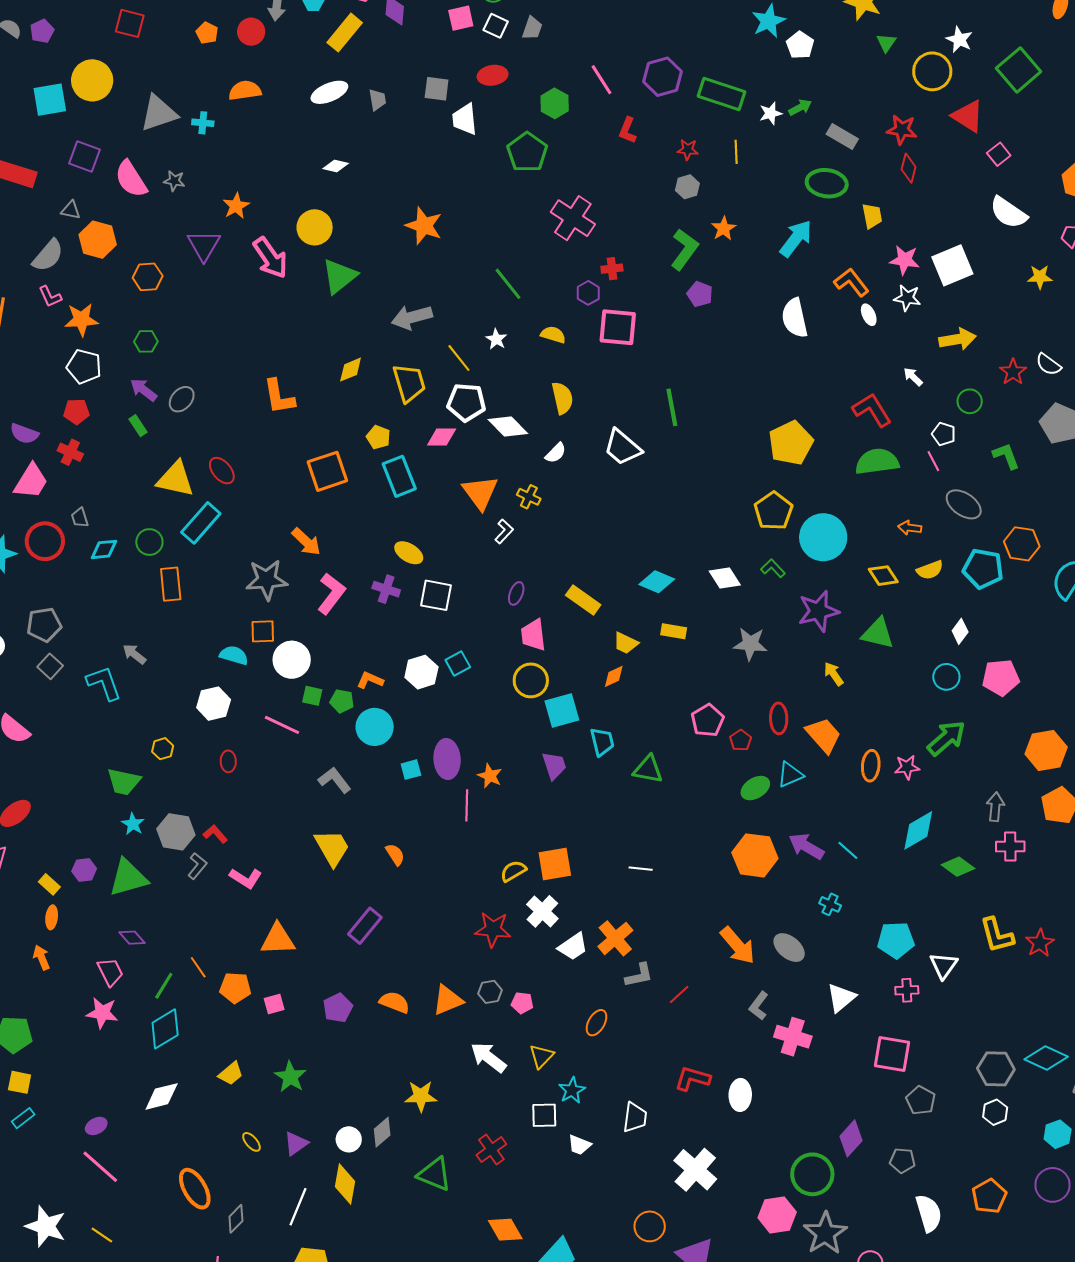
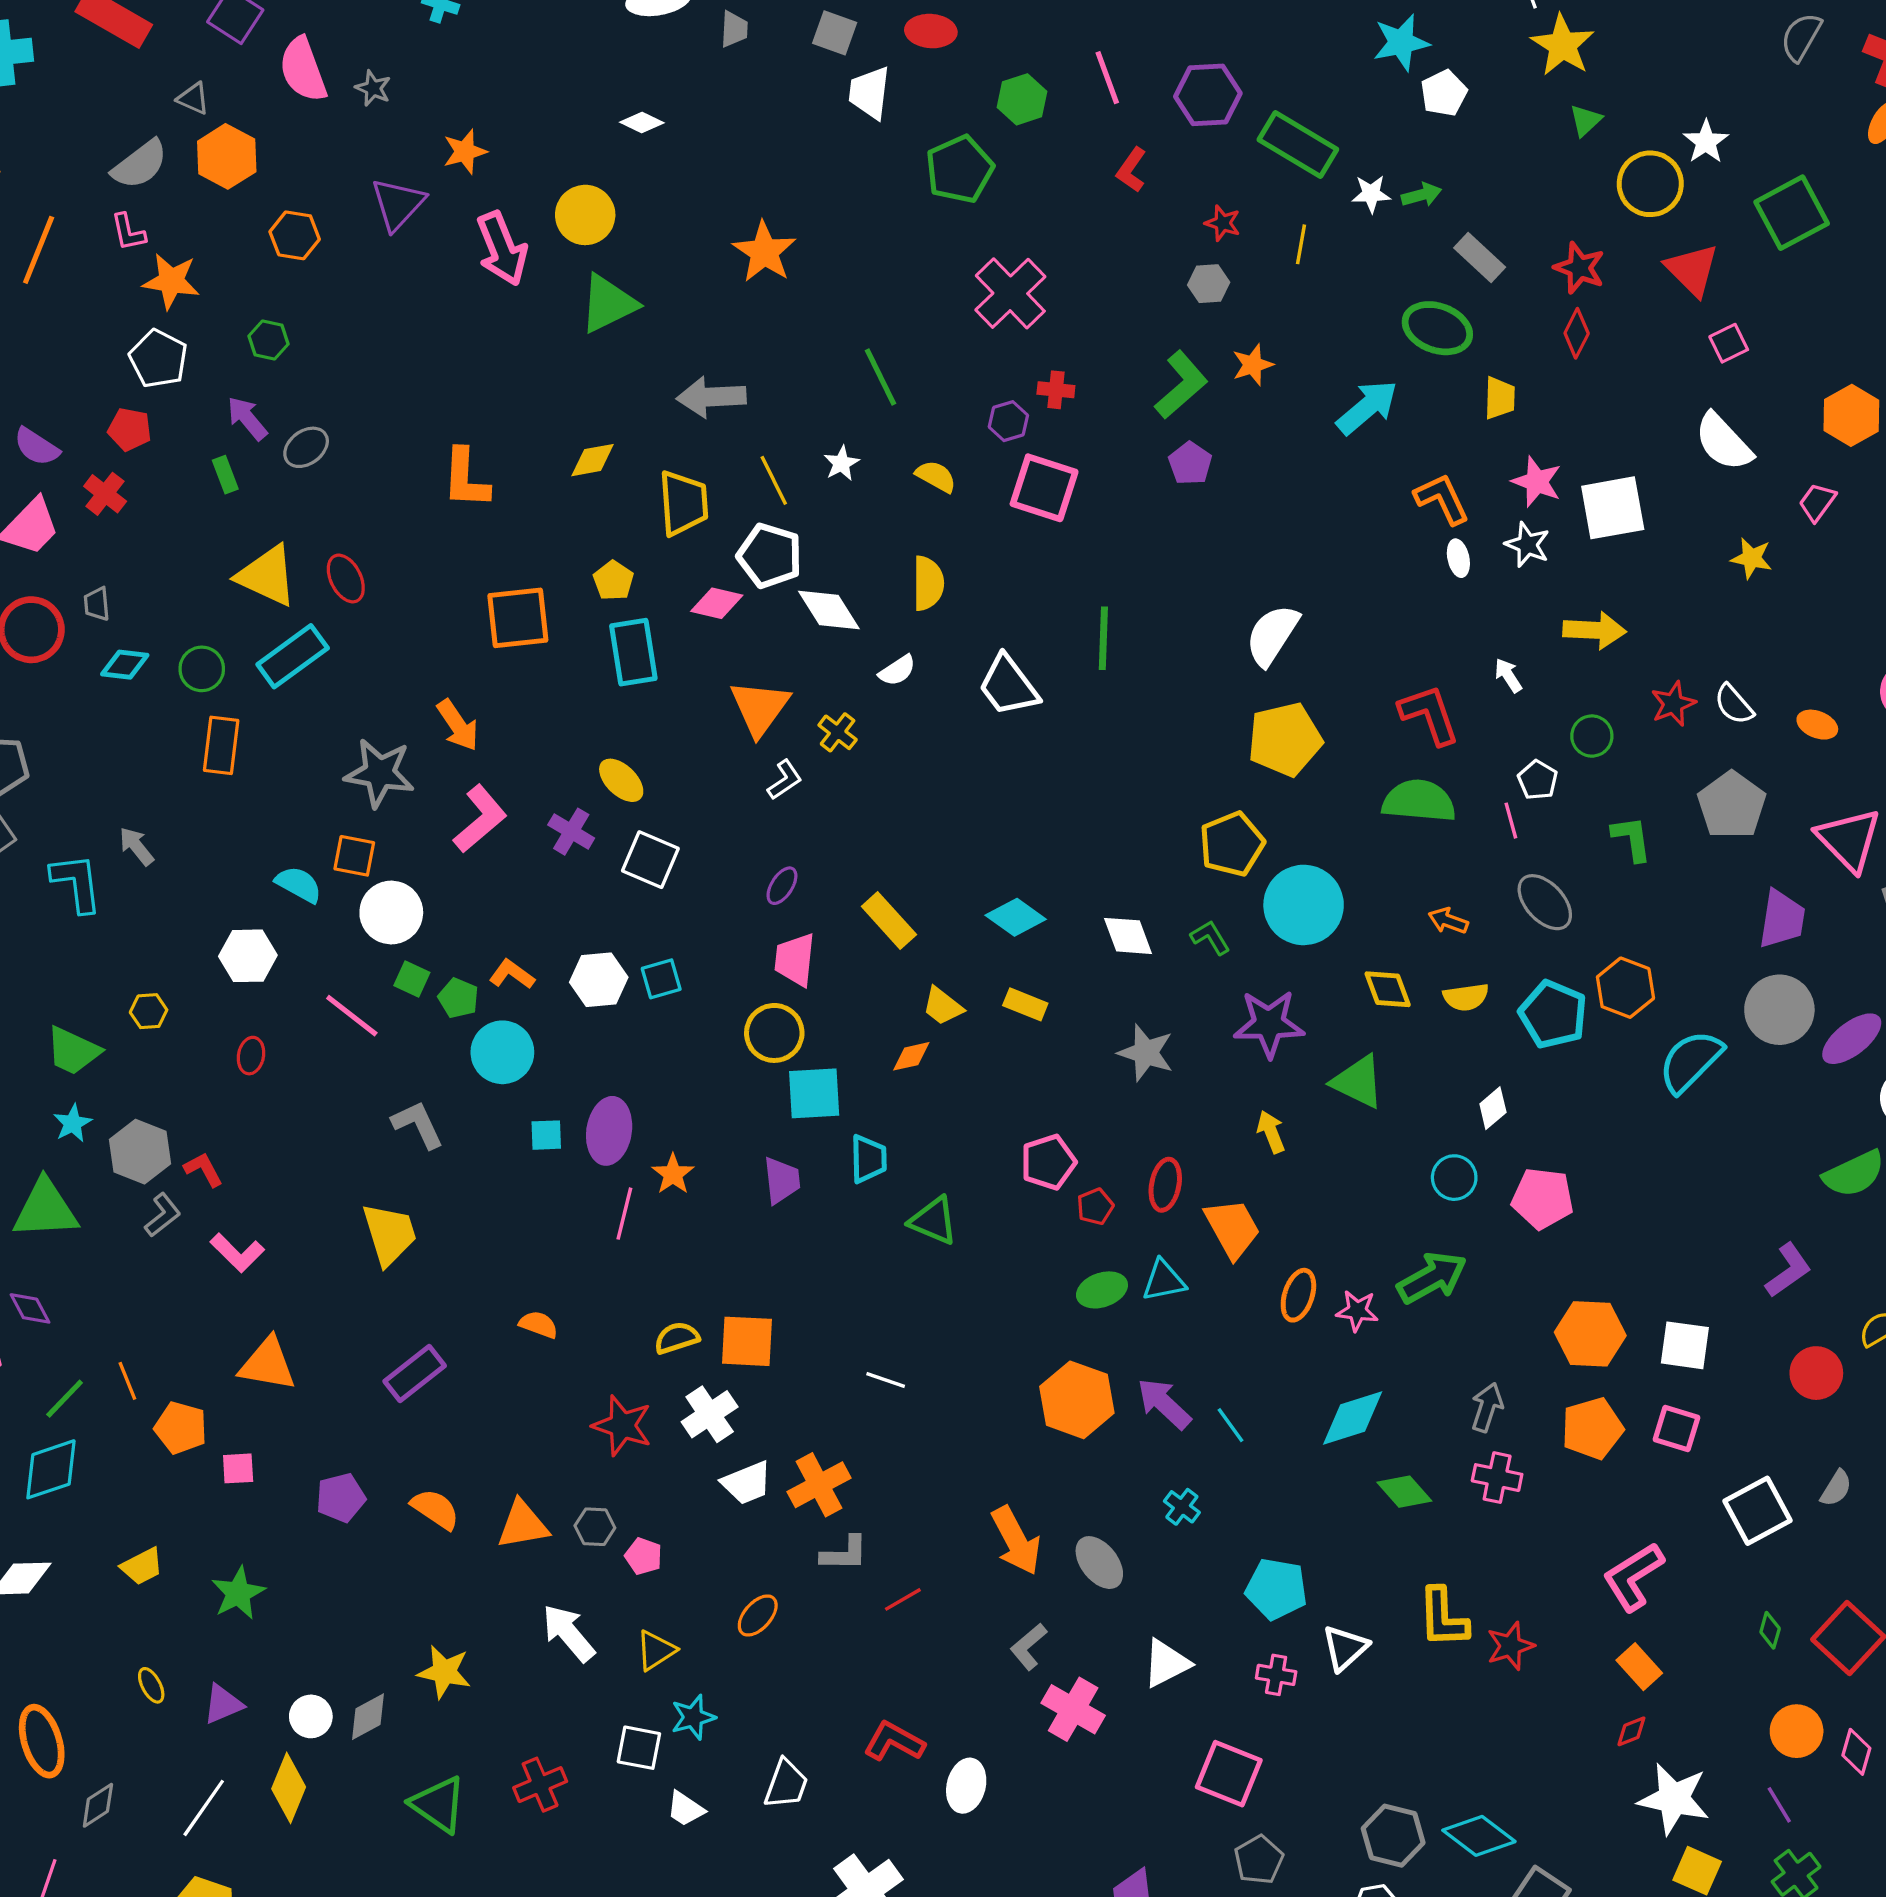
white semicircle: (795, 318) -> (1272, 635), moved, turned 33
orange semicircle: (395, 855) -> (539, 1325), moved, turned -50

